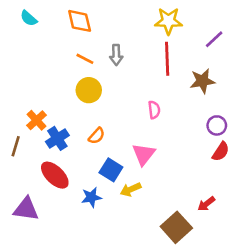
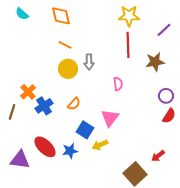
gray arrow: (116, 55) -> (89, 62), moved
red ellipse: (55, 175) -> (45, 147), moved

